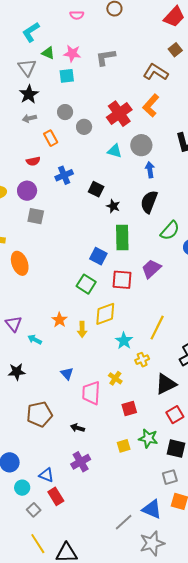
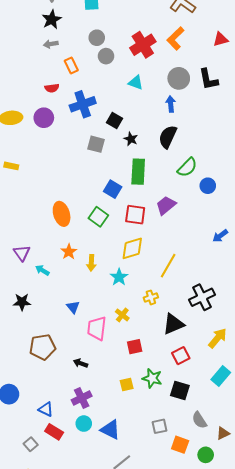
gray circle: (65, 112) -> (97, 38), moved
gray circle: (141, 145) -> (179, 78), moved
blue cross: (64, 175) -> (83, 104), size x1.4
gray square: (36, 216) -> (96, 144), moved
orange ellipse: (20, 263) -> (62, 214), moved
yellow diamond: (105, 314) -> (132, 248), moved
cyan star: (124, 341) -> (119, 277), moved
gray square: (170, 477) -> (159, 426), moved
cyan circle: (22, 488) -> (84, 424), moved
red rectangle: (56, 496) -> (54, 432), turned -30
blue triangle: (152, 509) -> (110, 430), moved

